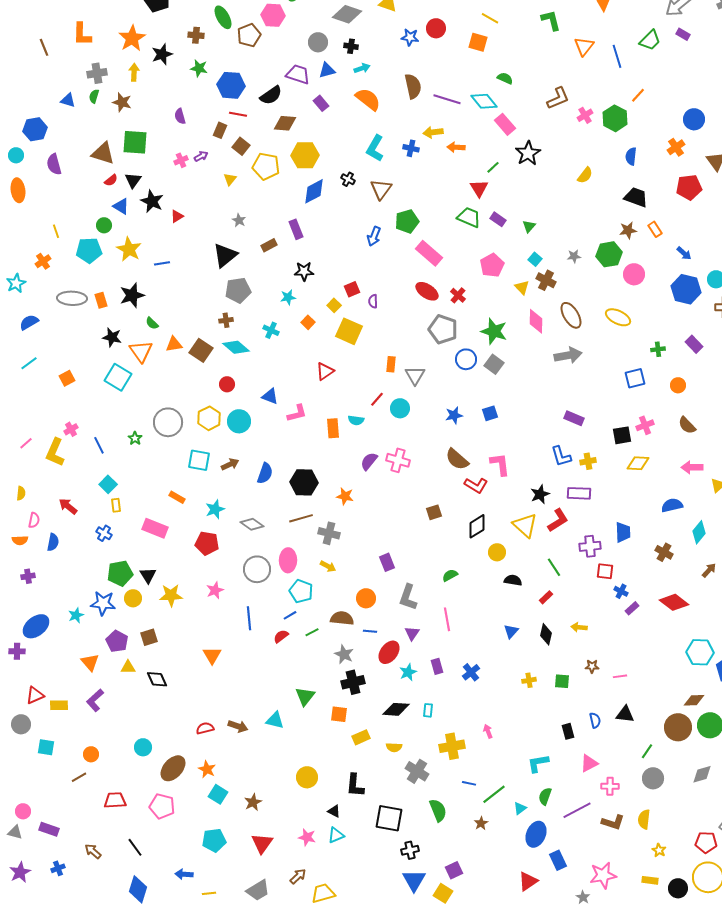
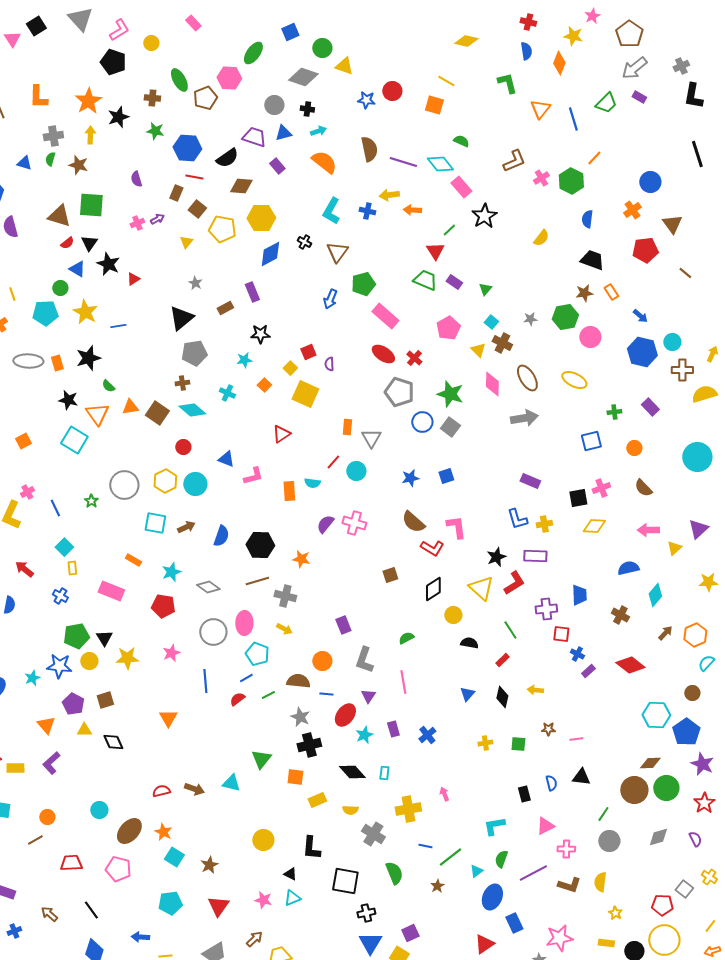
black diamond: (396, 709) -> (352, 772), turned 44

